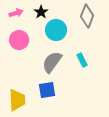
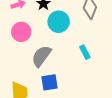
gray semicircle: (52, 62) -> (41, 56), moved

